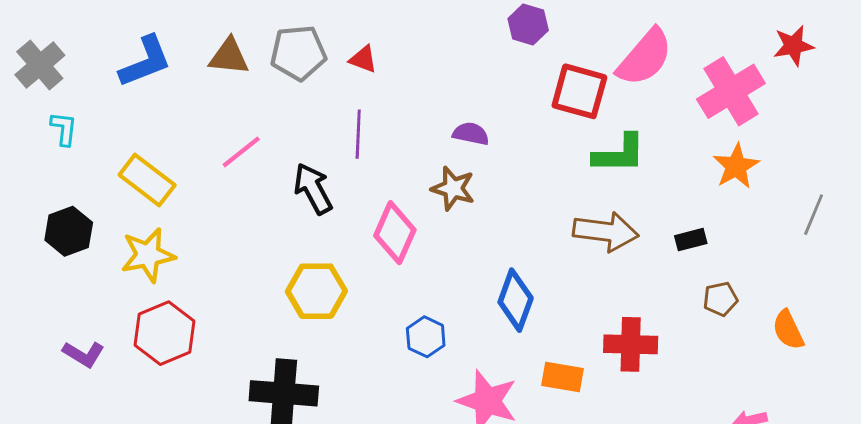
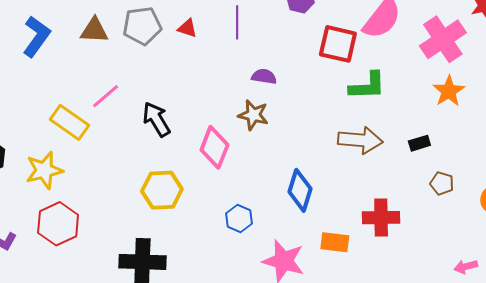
blue L-shape: (145, 62) -> (36, 36), turned -30
purple line: (358, 134) -> (237, 22), moved
yellow rectangle: (147, 180) -> (70, 122), moved
brown pentagon: (721, 299) -> (442, 183), turned 30

